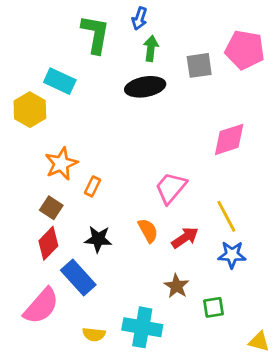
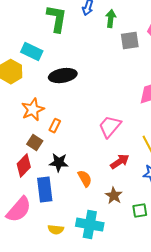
green arrow: (151, 48) -> (111, 19), moved
black ellipse: (145, 87) -> (63, 76), moved
brown square: (51, 208) -> (35, 143), moved
orange semicircle: (148, 231) -> (85, 179), moved
blue rectangle: (78, 278) -> (45, 190), turned 35

